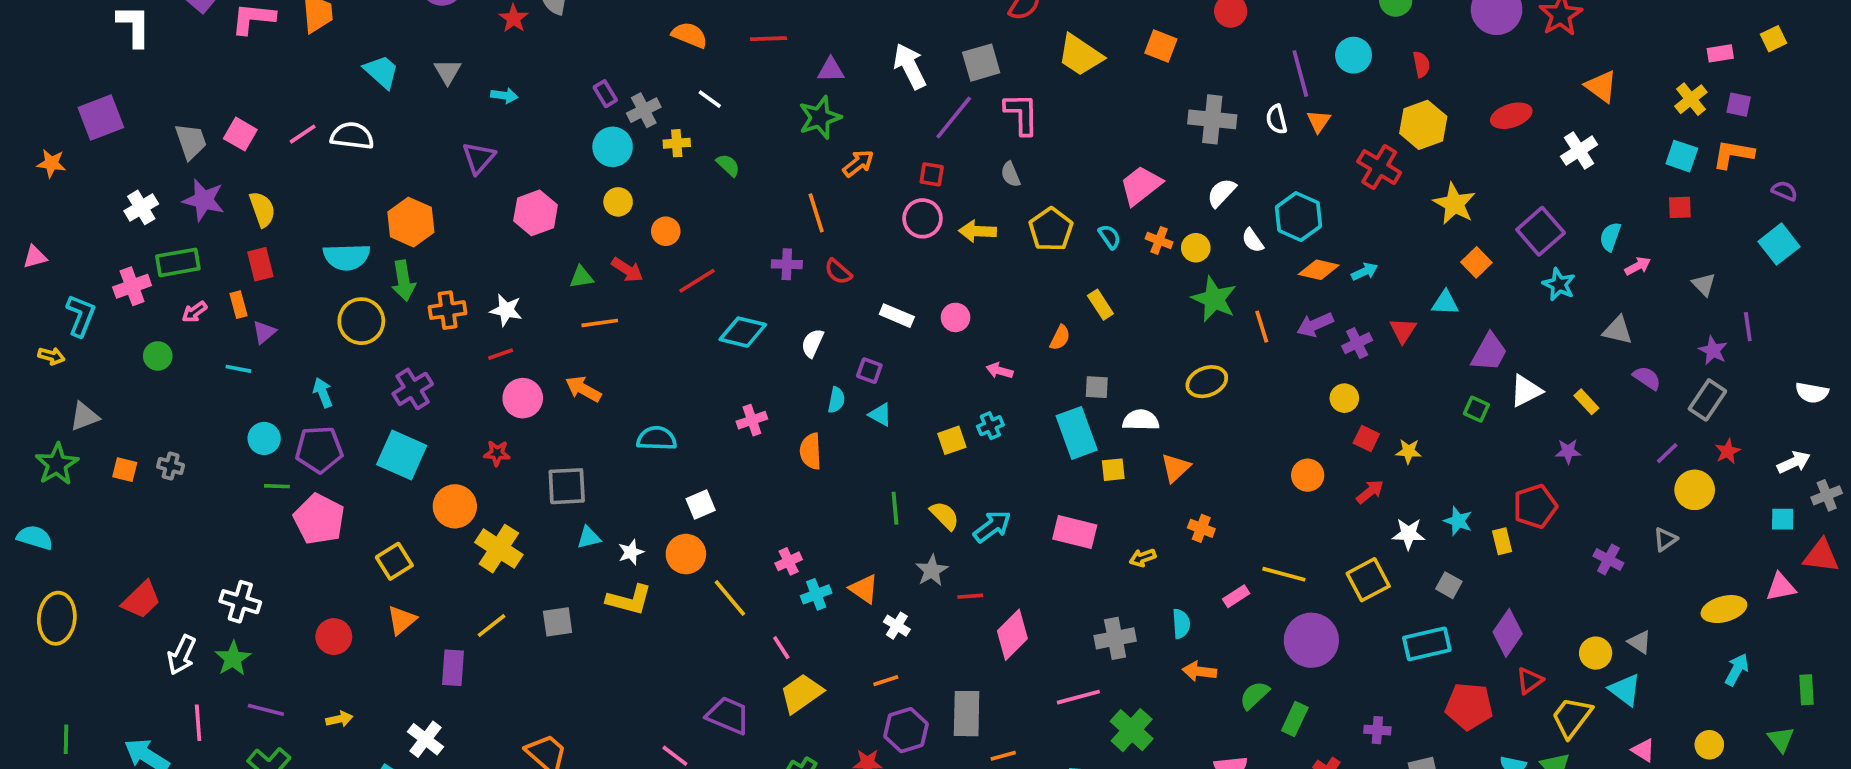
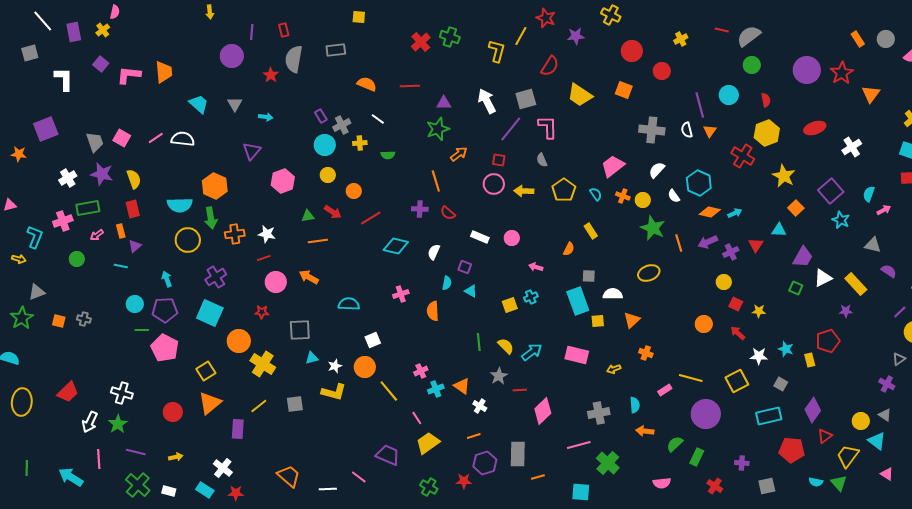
orange triangle: (1601, 86) -> (871, 94), moved, turned 30
green semicircle: (728, 165) -> (388, 155), turned 136
yellow rectangle: (1586, 402) -> (856, 284), size x1.6
red arrow: (1370, 492) -> (738, 333), turned -98
purple cross: (1608, 560) -> (887, 384), moved
orange triangle: (402, 620) -> (210, 403), size x1.4

